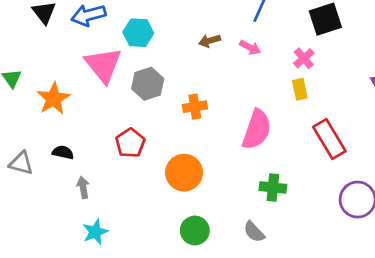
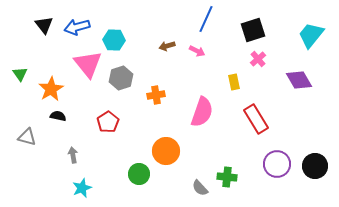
pink cross: (304, 58) -> (258, 59), moved
black semicircle: (63, 152) -> (58, 116), moved
orange circle: (184, 173) -> (166, 151), moved
green cross: (273, 187) -> (227, 177), moved
green circle: (195, 230) -> (139, 174), moved

